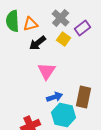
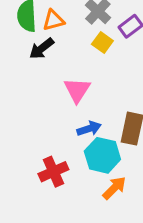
black arrow: (38, 43) -> (42, 48), moved

